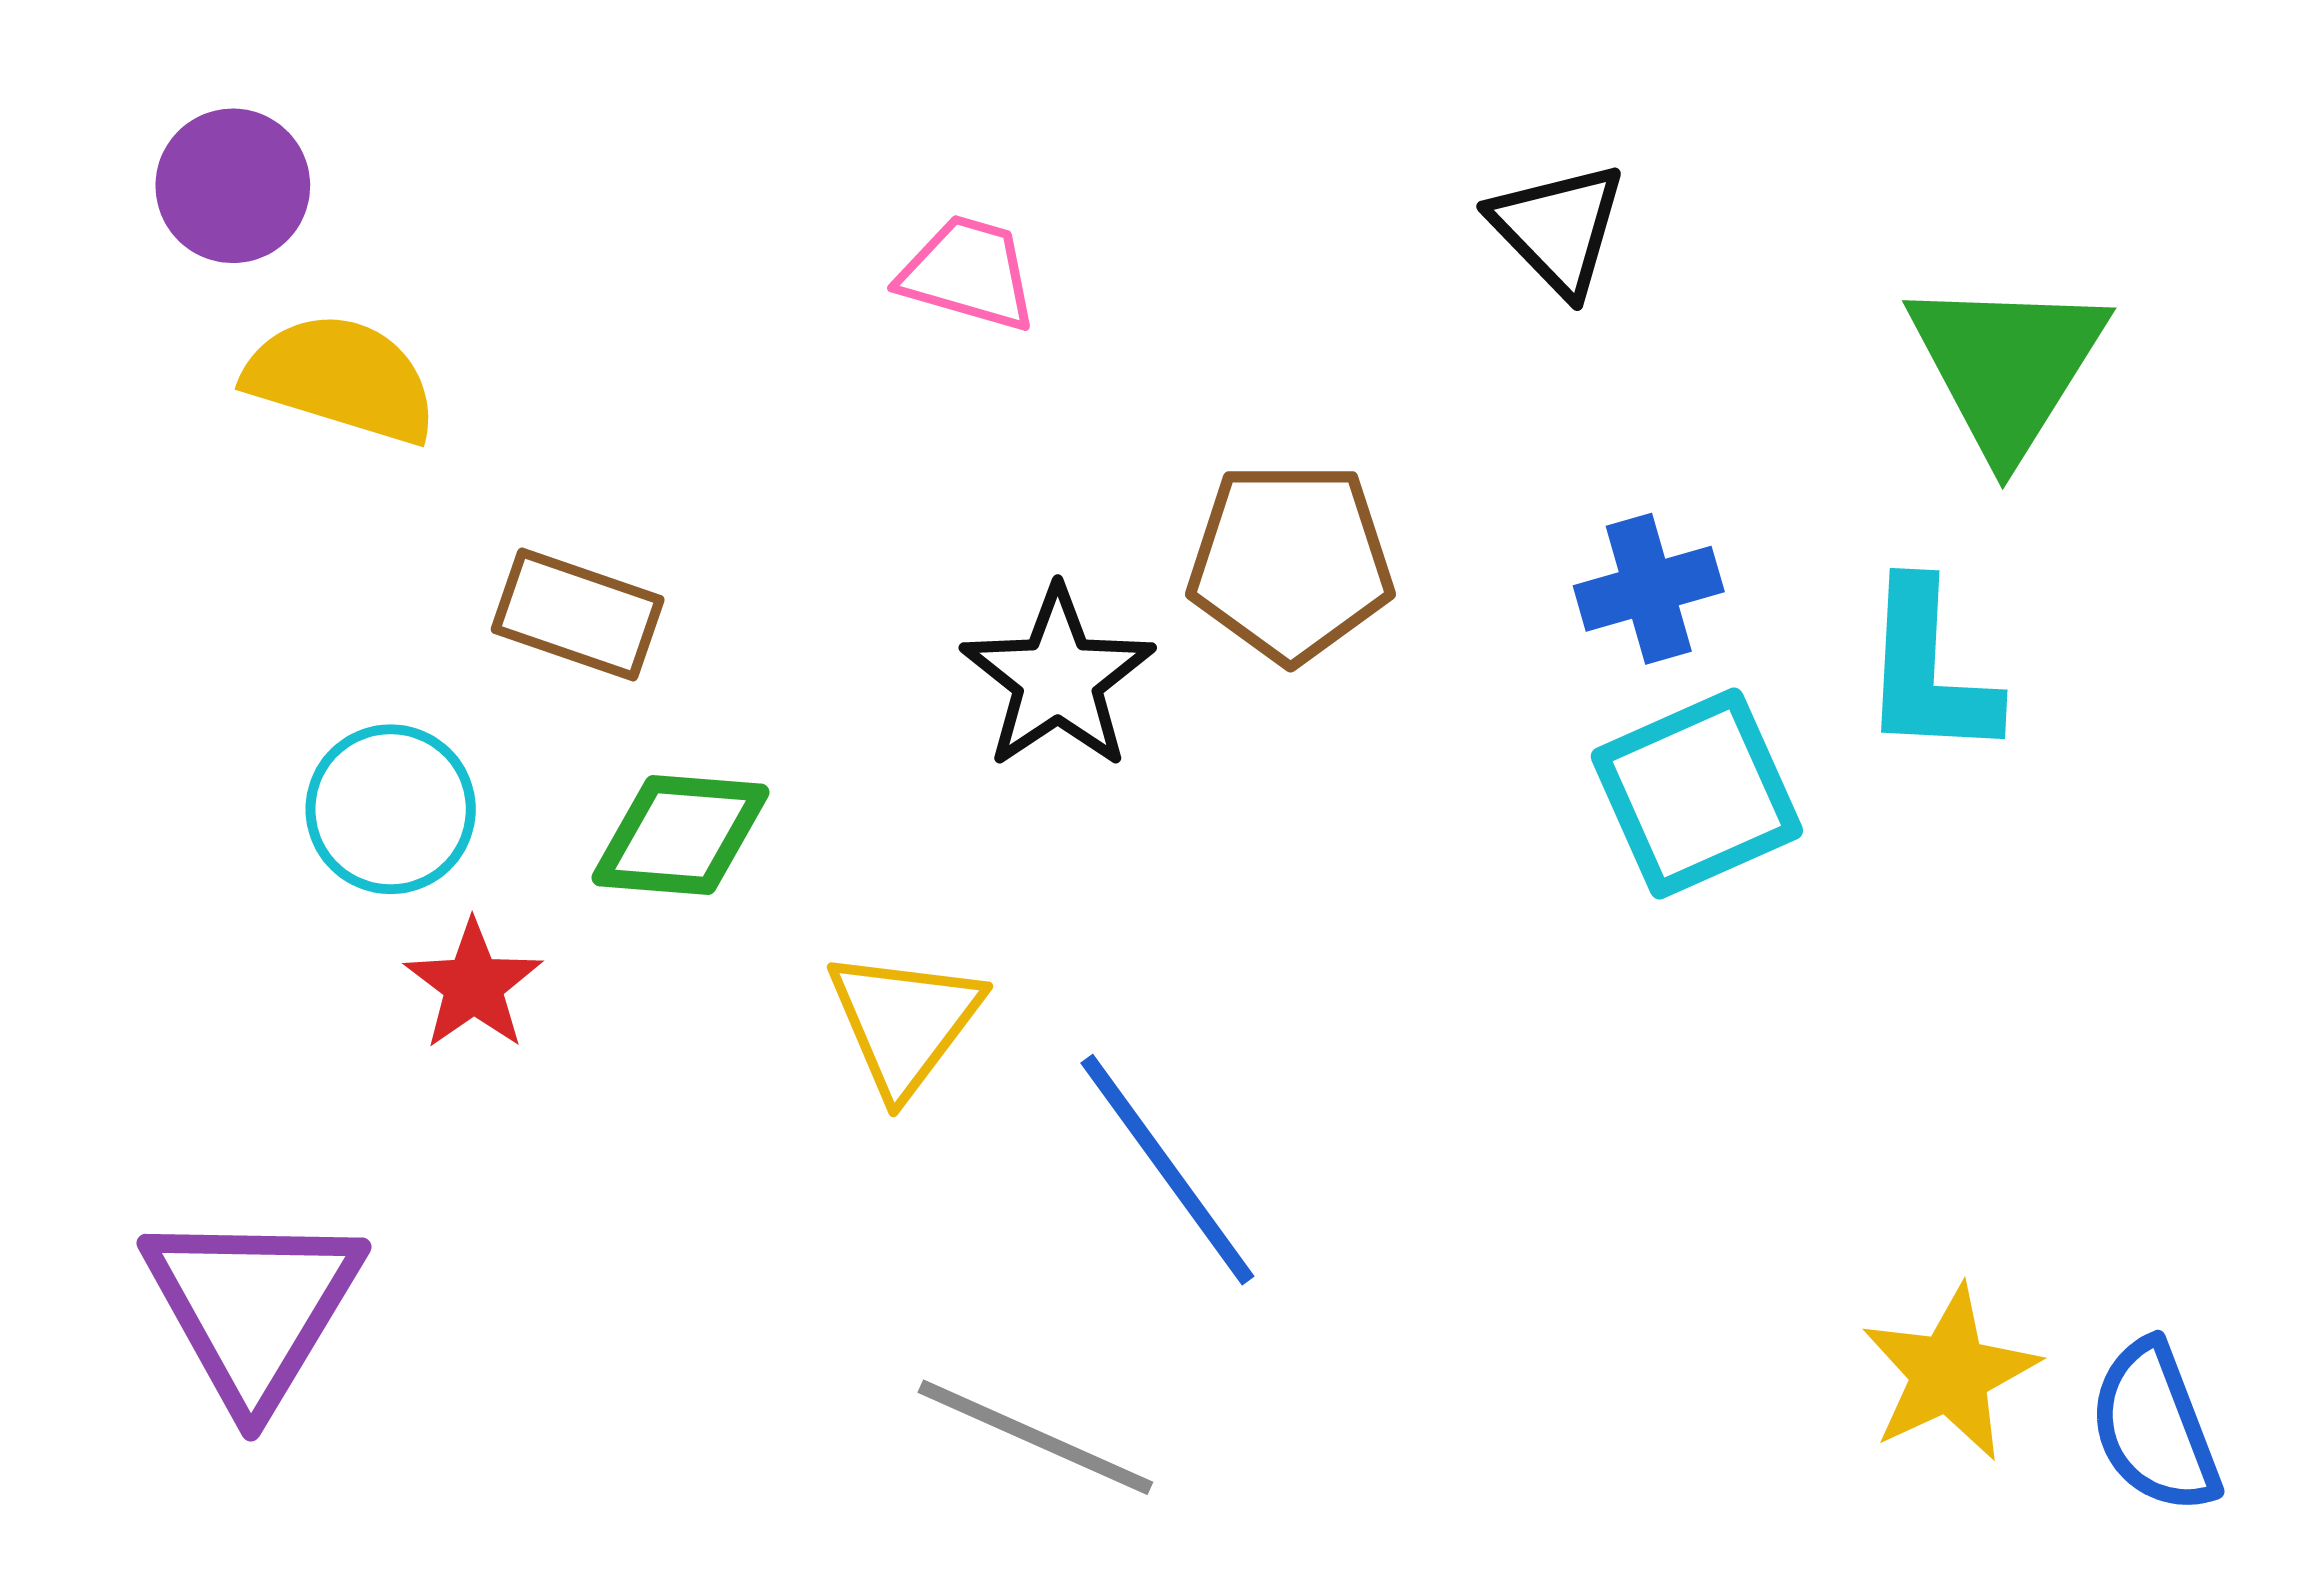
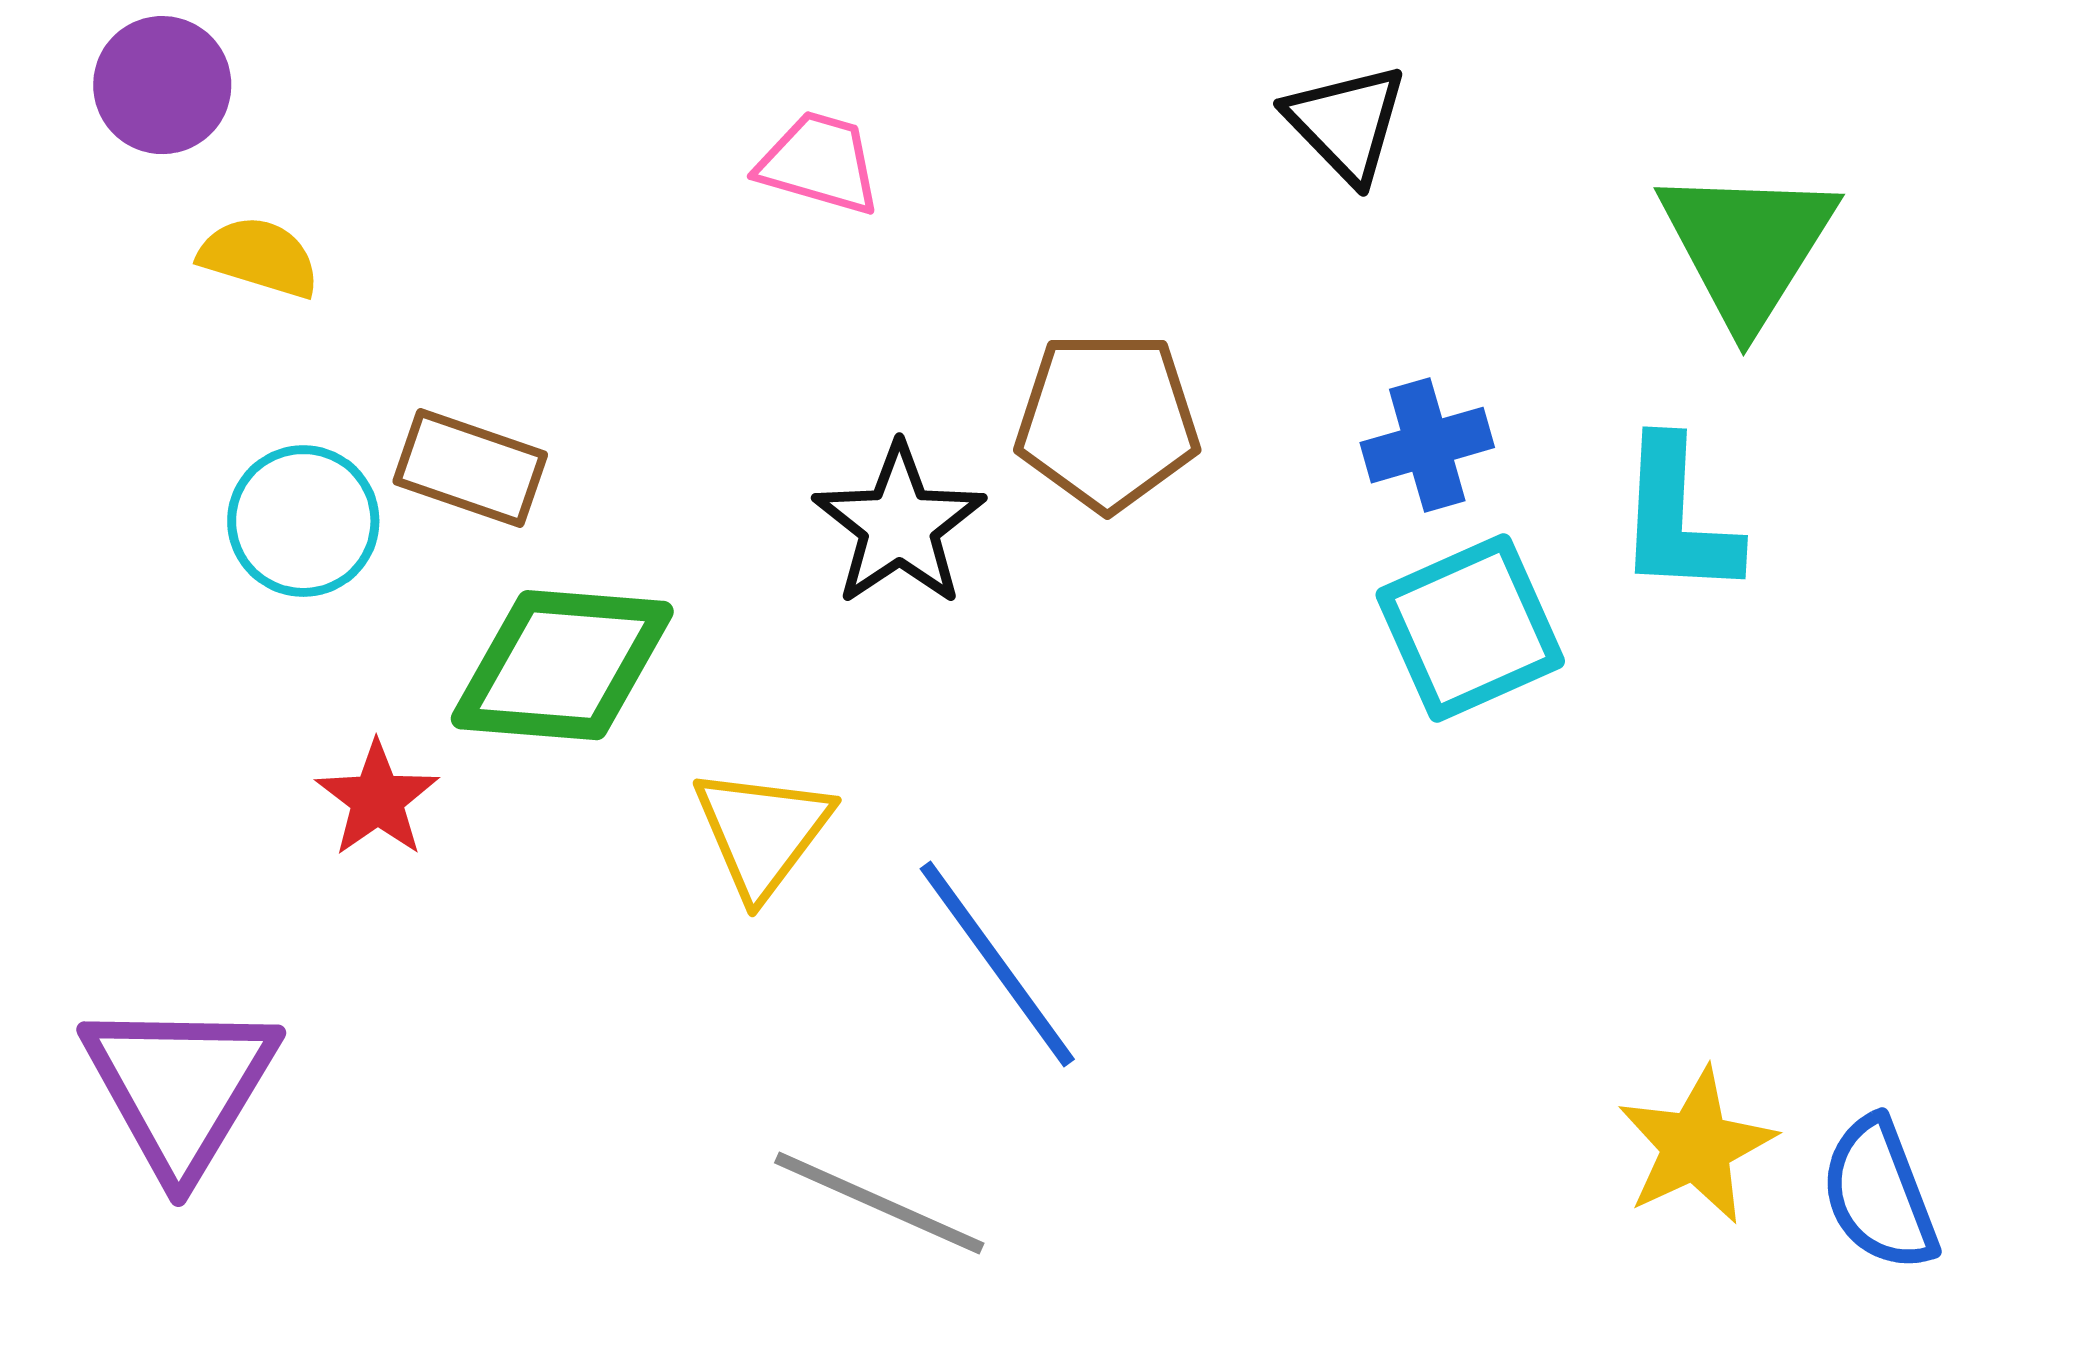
yellow semicircle: (341, 378) -> (259, 257), size x0.7
cyan circle: (391, 809) -> (303, 521), moved
green diamond: (681, 835) -> (562, 665), size x1.4

